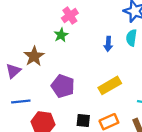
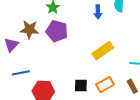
brown star: (34, 56) -> (30, 29), turned -30
purple pentagon: (63, 86) -> (57, 31), moved

